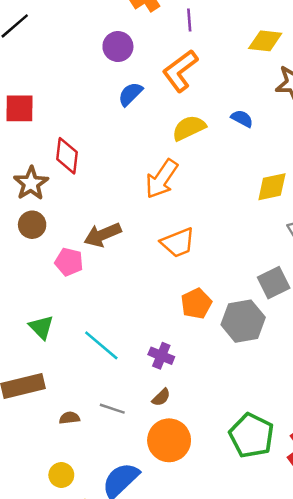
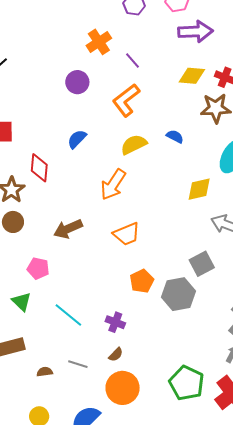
purple line: (189, 20) -> (132, 61), turned -36
blue semicircle: (130, 94) -> (77, 139), moved
pink pentagon: (69, 262) -> (38, 268), moved

